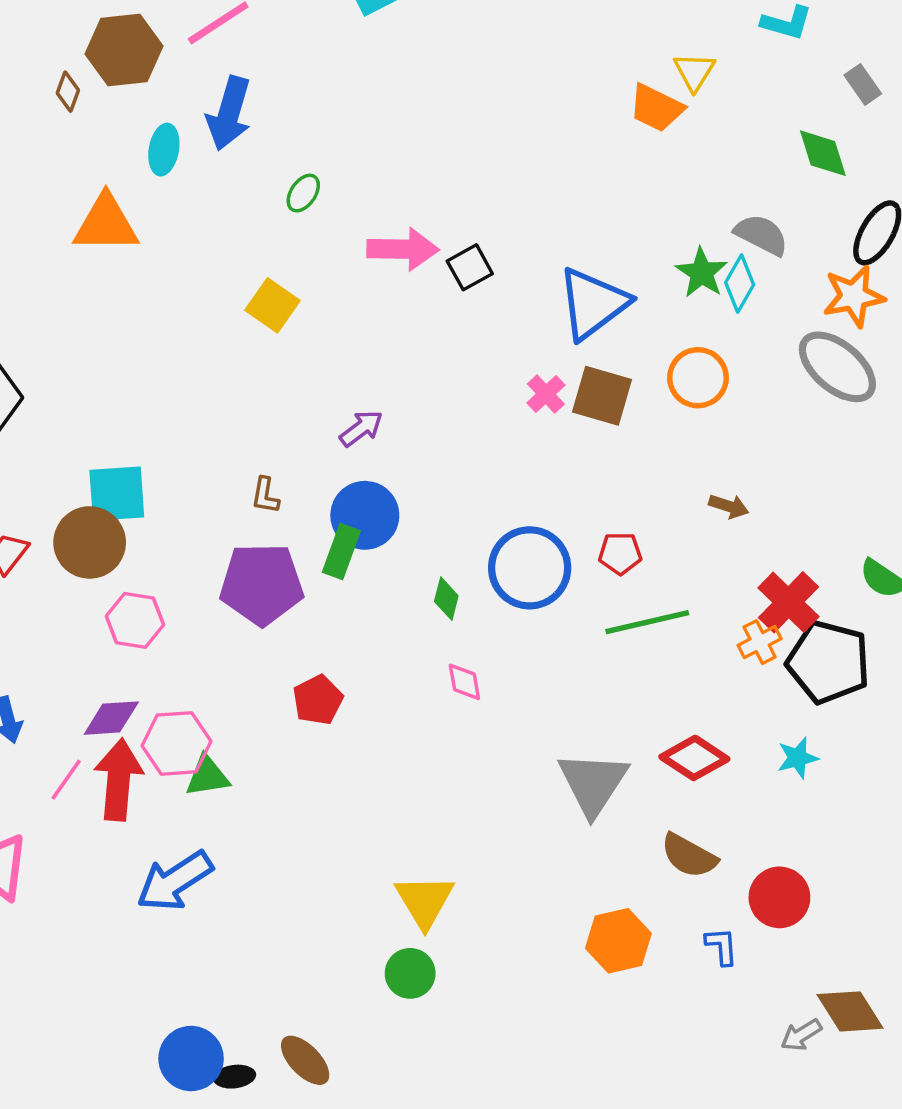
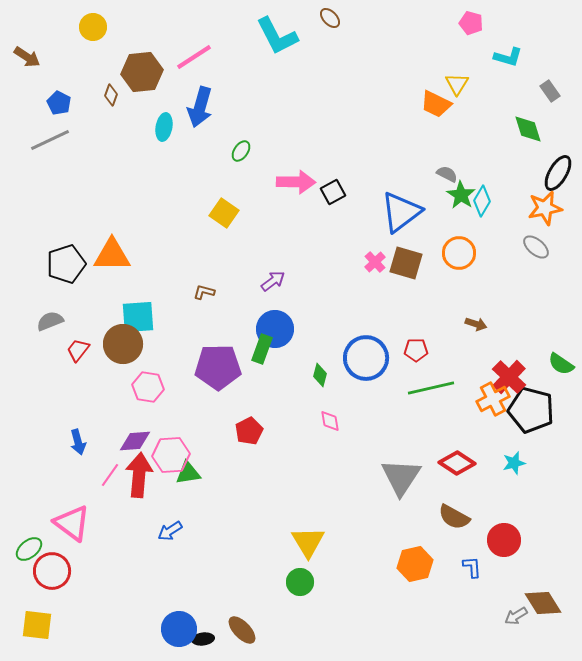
orange triangle: (106, 224) -> (112, 255), moved
gray semicircle: (761, 235) -> (447, 174), moved, size x0.7
gray ellipse: (837, 367) -> (536, 247), size x0.6
brown L-shape: (265, 495) -> (204, 292), moved, turned 95
orange cross: (760, 642) -> (493, 399), size x1.4
blue arrow: (175, 881) -> (170, 531), size x0.6

